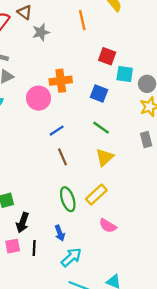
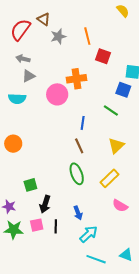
orange line: (82, 20) -> (87, 36), moved
red square: (107, 56) -> (103, 56), moved
blue square: (99, 93) -> (123, 90), moved
green line: (101, 128) -> (111, 110), moved
blue line: (57, 131) -> (83, 123), moved, turned -48
green ellipse: (68, 199) -> (77, 174), moved

